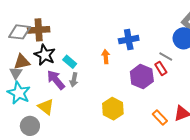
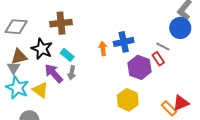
brown cross: (39, 30) -> (61, 23), moved
blue cross: (129, 40) -> (124, 42), moved
yellow triangle: (46, 107) -> (40, 90), moved
yellow hexagon: (113, 109) -> (128, 100), moved
orange rectangle: (160, 117) -> (169, 108), moved

